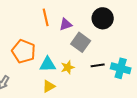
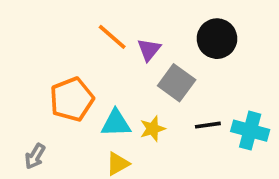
orange line: (46, 17) -> (112, 37), turned -36
purple triangle: (66, 24) -> (149, 50), turned -32
orange pentagon: (24, 51) -> (72, 99), turned 30

